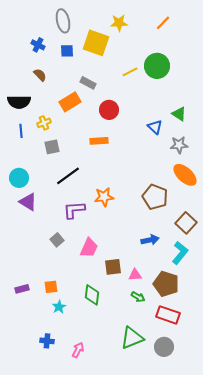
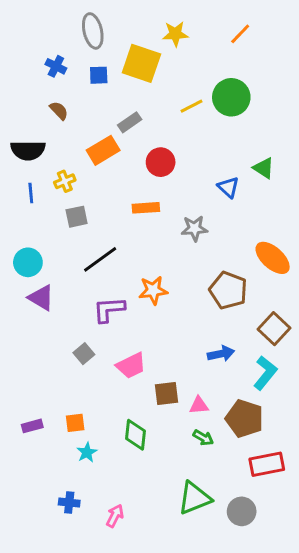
gray rectangle: (88, 83) -> (130, 122), turned -63
gray star: (179, 145) -> (194, 228), moved
pink trapezoid: (89, 248) -> (131, 365), turned 40
red rectangle: (168, 315) -> (267, 464), moved, turned -30

